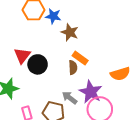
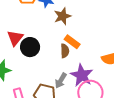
brown star: (70, 32) -> (63, 16), turned 30
gray arrow: (69, 98) -> (61, 81), turned -98

